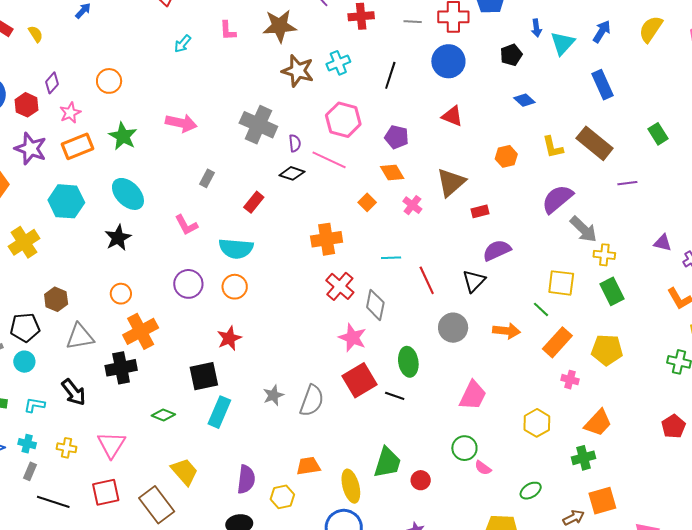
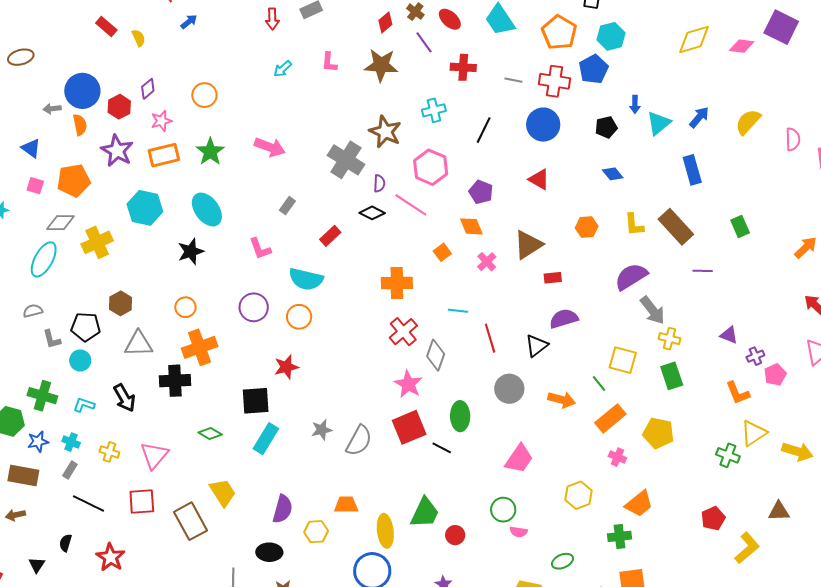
brown star: (298, 71) -> (385, 132), moved
pink semicircle: (483, 468) -> (519, 532), turned -36

